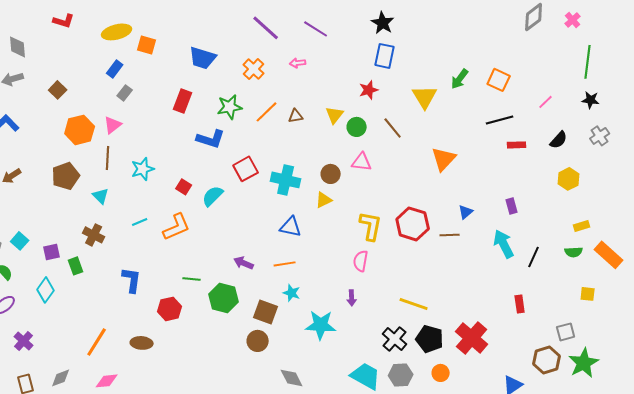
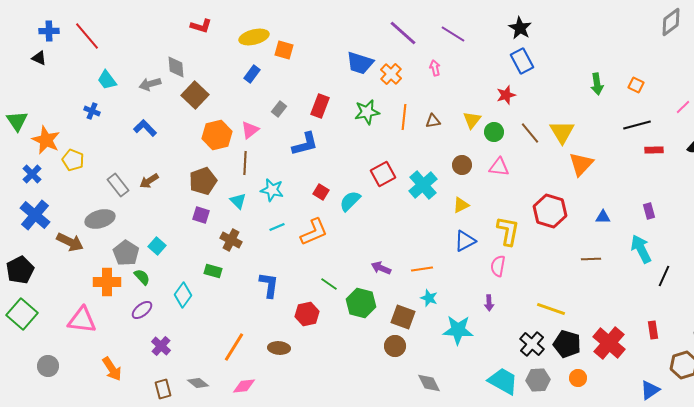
gray diamond: (18, 47) -> (176, 67), moved
blue rectangle: (385, 56) -> (522, 61), turned -40
blue trapezoid: (203, 58) -> (360, 63), moved
pink arrow: (298, 63) -> (435, 68), turned 84
green arrow: (460, 79) -> (597, 84), turned -45
orange square: (499, 80) -> (636, 85), size x0.7
brown square: (58, 90) -> (195, 95), size x1.5
gray rectangle: (125, 93) -> (279, 109), moved
yellow triangle: (425, 97) -> (562, 132), moved
orange line: (267, 112) -> (404, 117), turned -40
blue L-shape: (211, 139) -> (305, 144), moved, turned -32
cyan star: (143, 169) -> (272, 190), moved, turned 30
brown circle: (331, 174) -> (462, 165), moved
cyan cross: (286, 180) -> (423, 185), turned 36
blue triangle: (466, 212) -> (603, 217), turned 42
red hexagon: (413, 224) -> (550, 211), moved
blue triangle: (291, 227) -> (465, 241), moved, turned -40
brown line: (450, 235) -> (591, 259), moved
purple square: (52, 252) -> (201, 215), moved, turned 30
black line: (534, 257) -> (664, 276), moved
green rectangle: (76, 266) -> (213, 271), turned -54
green line: (192, 279) -> (329, 284), turned 30
red rectangle: (520, 304) -> (653, 330), moved
gray diamond: (61, 378) -> (198, 383), turned 60

